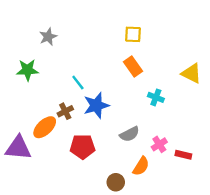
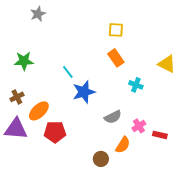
gray star: (48, 37) -> (38, 14), moved
brown cross: (65, 111) -> (17, 97), moved
red pentagon: (83, 147) -> (55, 132), moved

